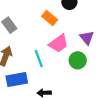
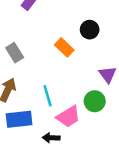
pink trapezoid: (58, 43) -> (68, 117), moved

